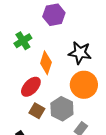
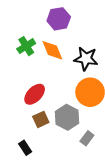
orange diamond: (46, 63) -> (52, 50), moved, turned -40
brown square: (37, 111) -> (41, 119), turned 35

